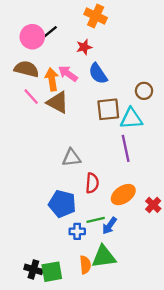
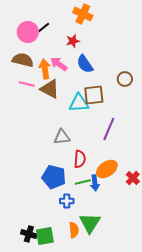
pink line: (31, 97) -> (27, 84), turned -35
cyan triangle: (131, 119) -> (79, 103), moved
purple line: (126, 148) -> (109, 129), turned 35
green line: (96, 220) -> (83, 182), moved
blue arrow: (109, 226) -> (95, 183), moved, turned -42
green triangle: (104, 257) -> (90, 223), turned -50

